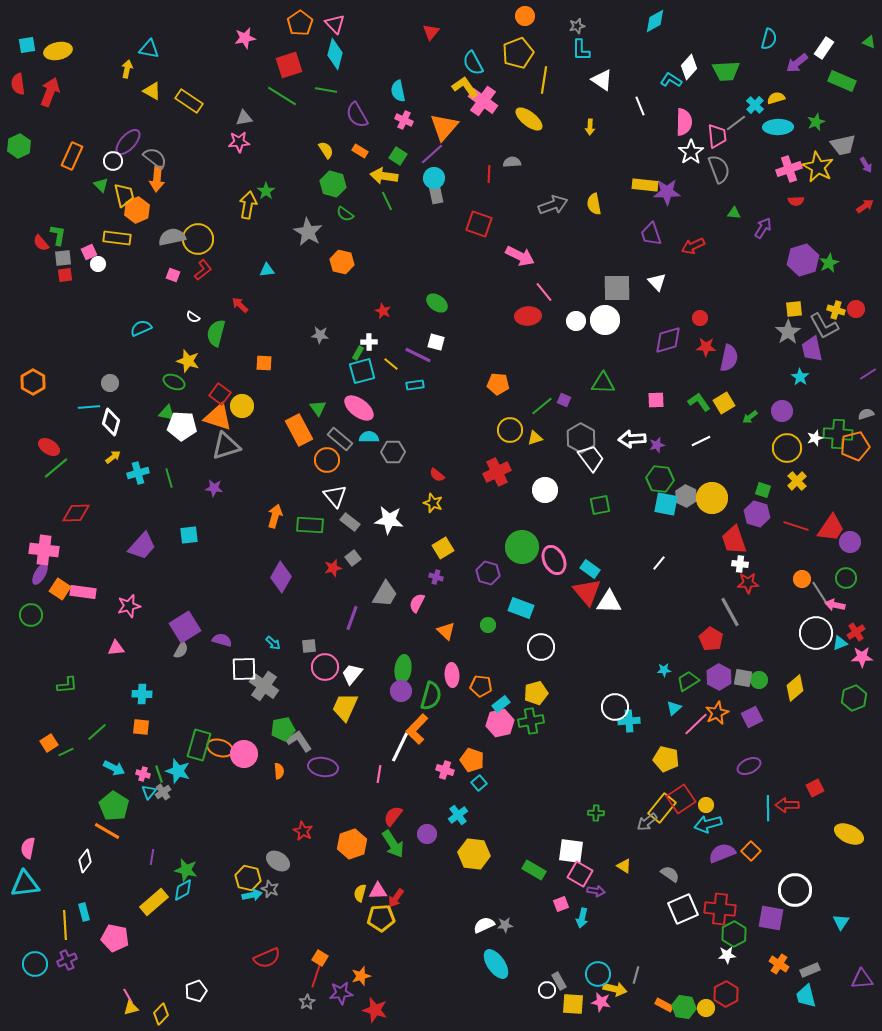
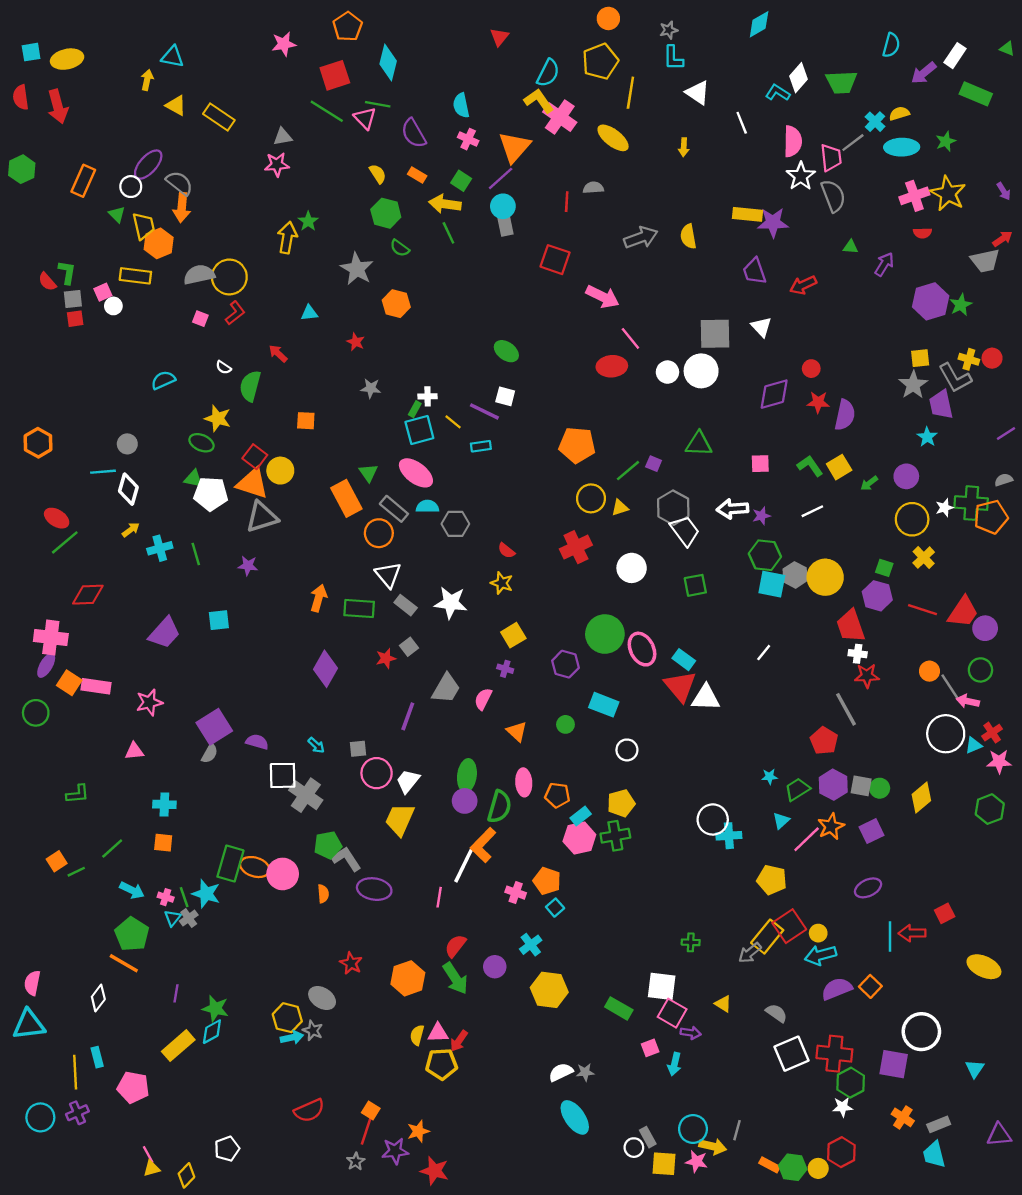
pink triangle: (335, 24) -> (365, 118), moved
cyan semicircle: (473, 63) -> (548, 73), turned -125
red arrow: (50, 92) -> (58, 107), turned 144
gray trapezoid: (843, 145) -> (985, 261), moved
red star: (383, 311) -> (356, 342), moved
orange pentagon: (498, 384) -> (577, 445), size x1.4
white circle: (541, 647) -> (627, 750), size x0.7

